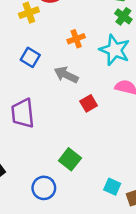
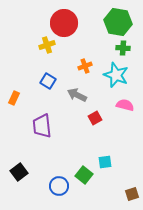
green cross: (123, 16) -> (123, 48), turned -32
green square: (70, 159) -> (84, 175), moved
cyan square: (112, 187) -> (105, 162), moved, turned -32

